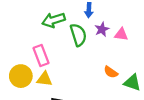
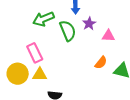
pink triangle: (121, 34) -> (108, 36), moved
orange semicircle: (111, 72) -> (101, 63), turned -80

